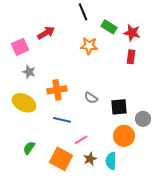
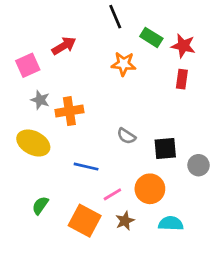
orange cross: (57, 90) -> (69, 111), moved
orange circle: (124, 136) -> (150, 189), moved
cyan semicircle: (111, 161) -> (171, 223), moved, turned 90

